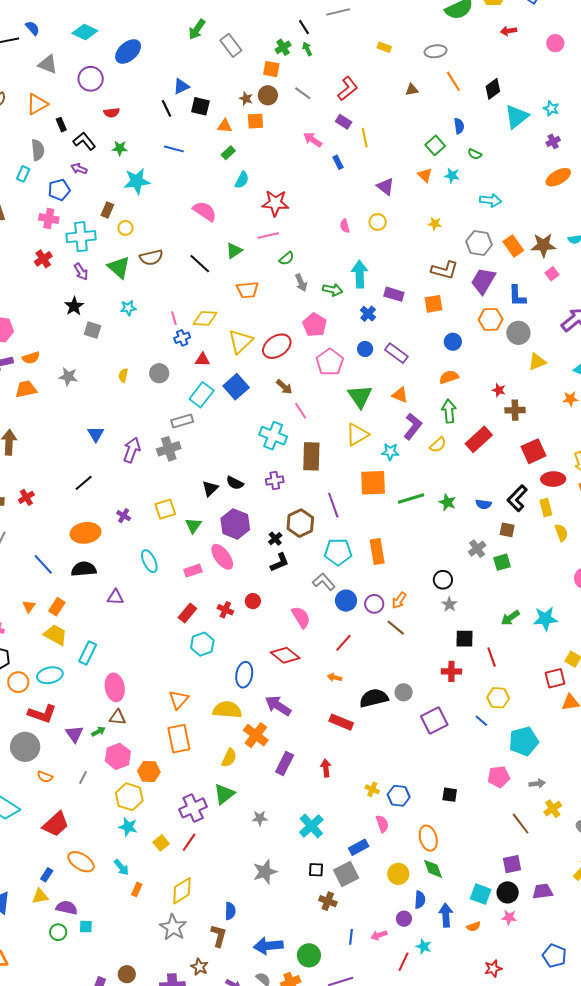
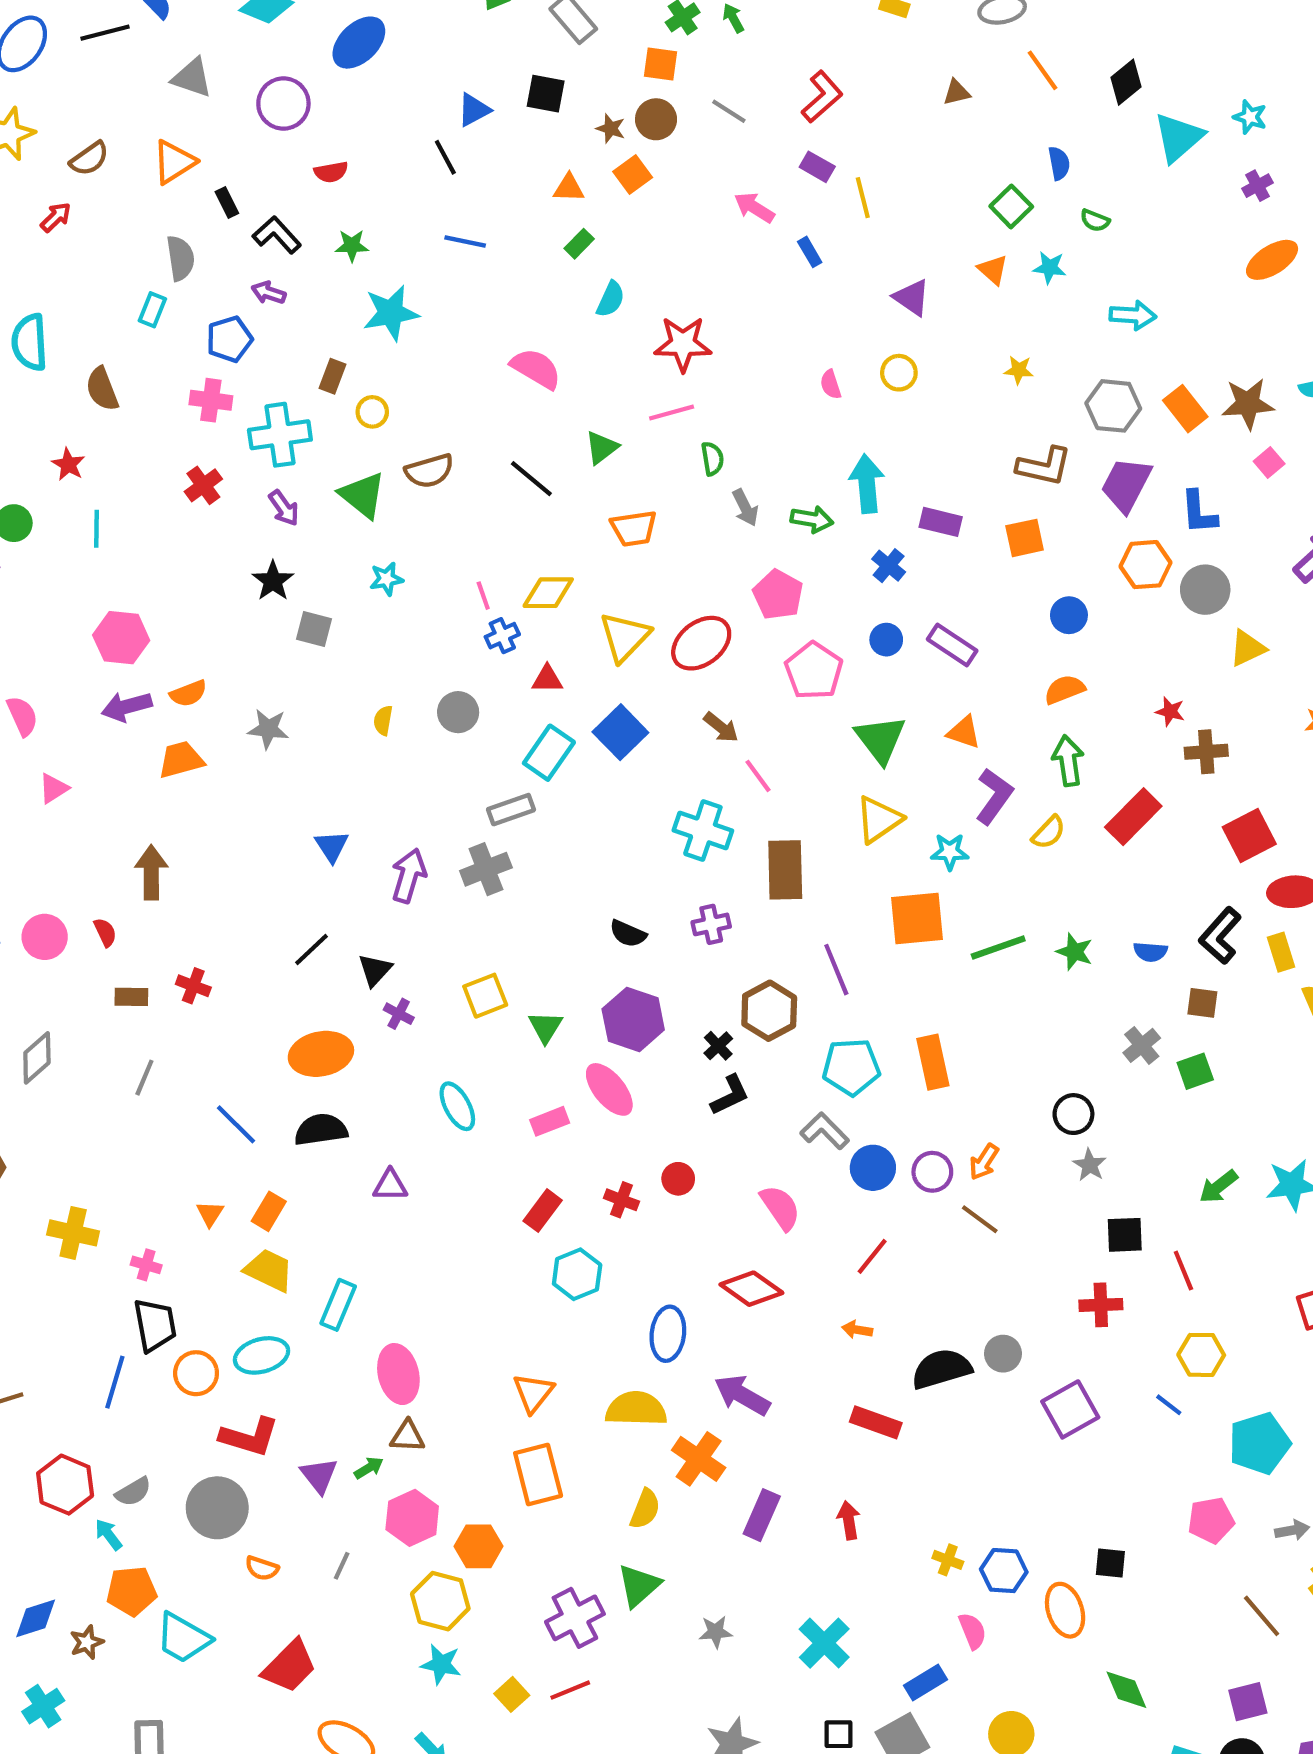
black square: (200, 106) -> (546, 94), moved
orange square: (255, 121) -> (633, 175), turned -30
green semicircle: (287, 258) -> (712, 459), turned -56
black triangle: (210, 488) -> (375, 970), moved
red cross: (26, 497) -> (193, 986), turned -35
orange ellipse: (428, 838) -> (1065, 1610), moved
red line: (189, 842) -> (570, 1690), turned 36
green diamond: (433, 869) -> (1126, 1690), moved

